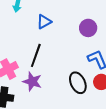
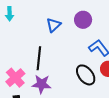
blue triangle: (44, 22) -> (53, 25), moved

